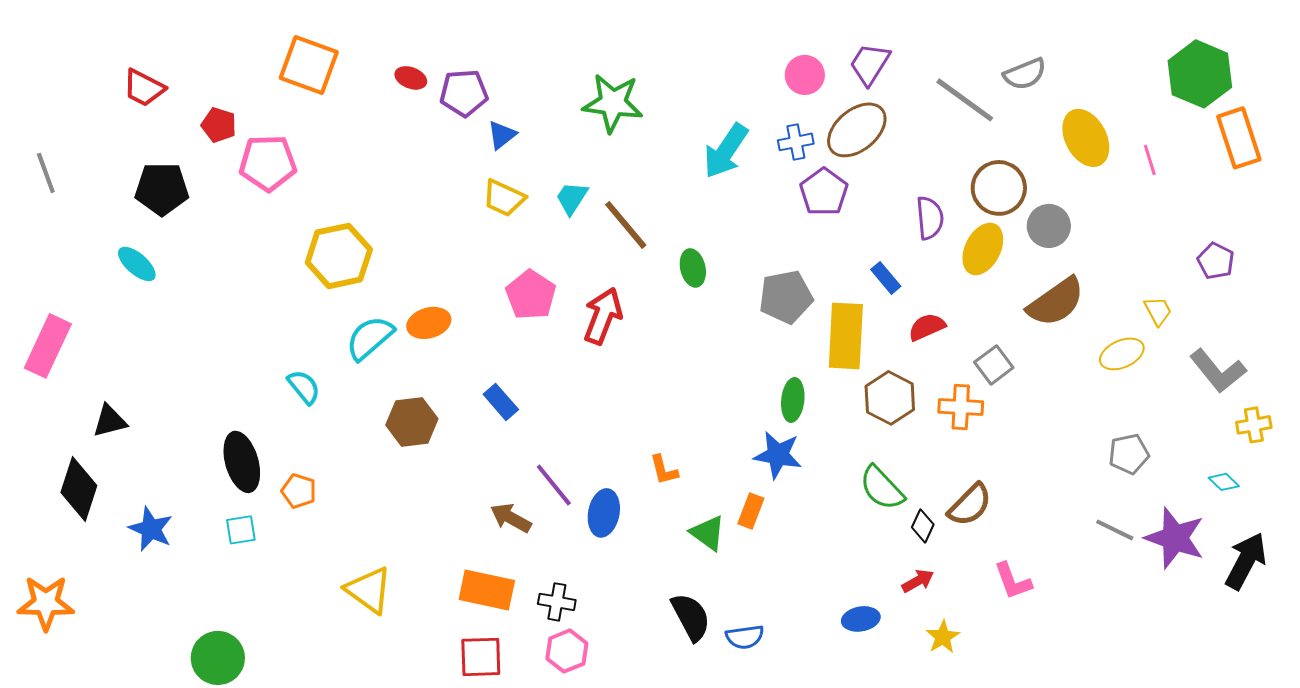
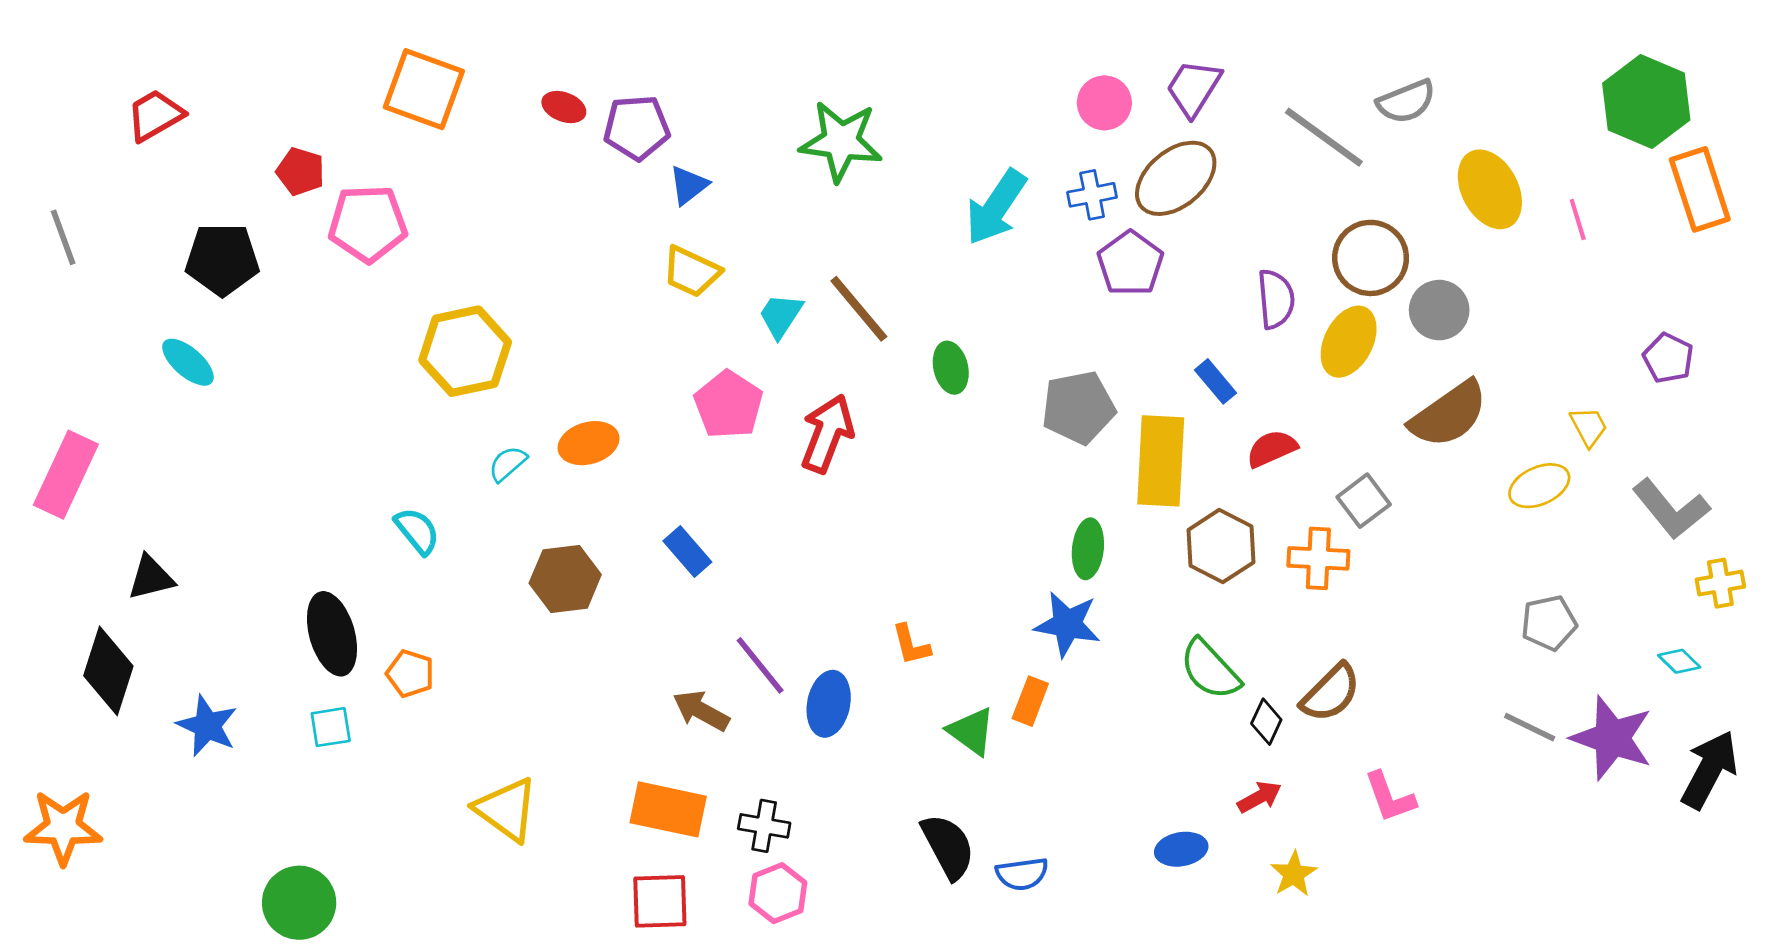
red trapezoid: (144, 88) -> (155, 115), moved, turned 123
cyan trapezoid: (572, 198) -> (781, 316), moved
cyan semicircle: (370, 338) -> (508, 464), size x0.6

